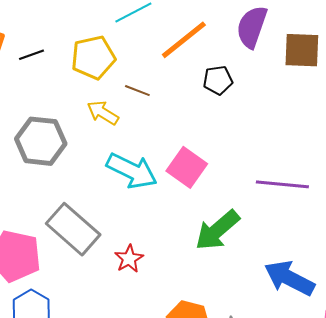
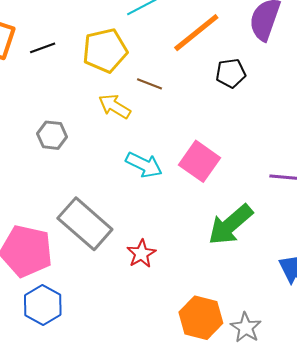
gray hexagon: (41, 141) -> (52, 135), size x0.6
cyan arrow: (132, 171) -> (144, 165), size x0.7

